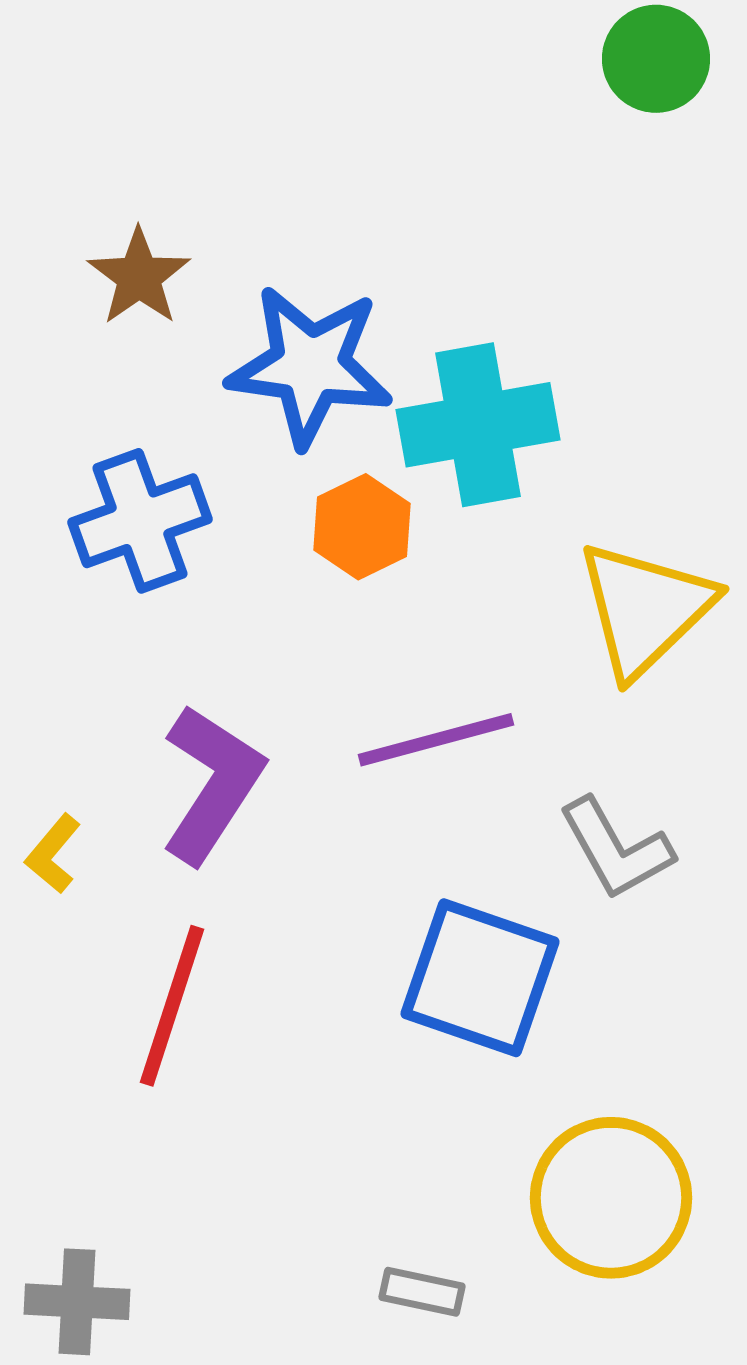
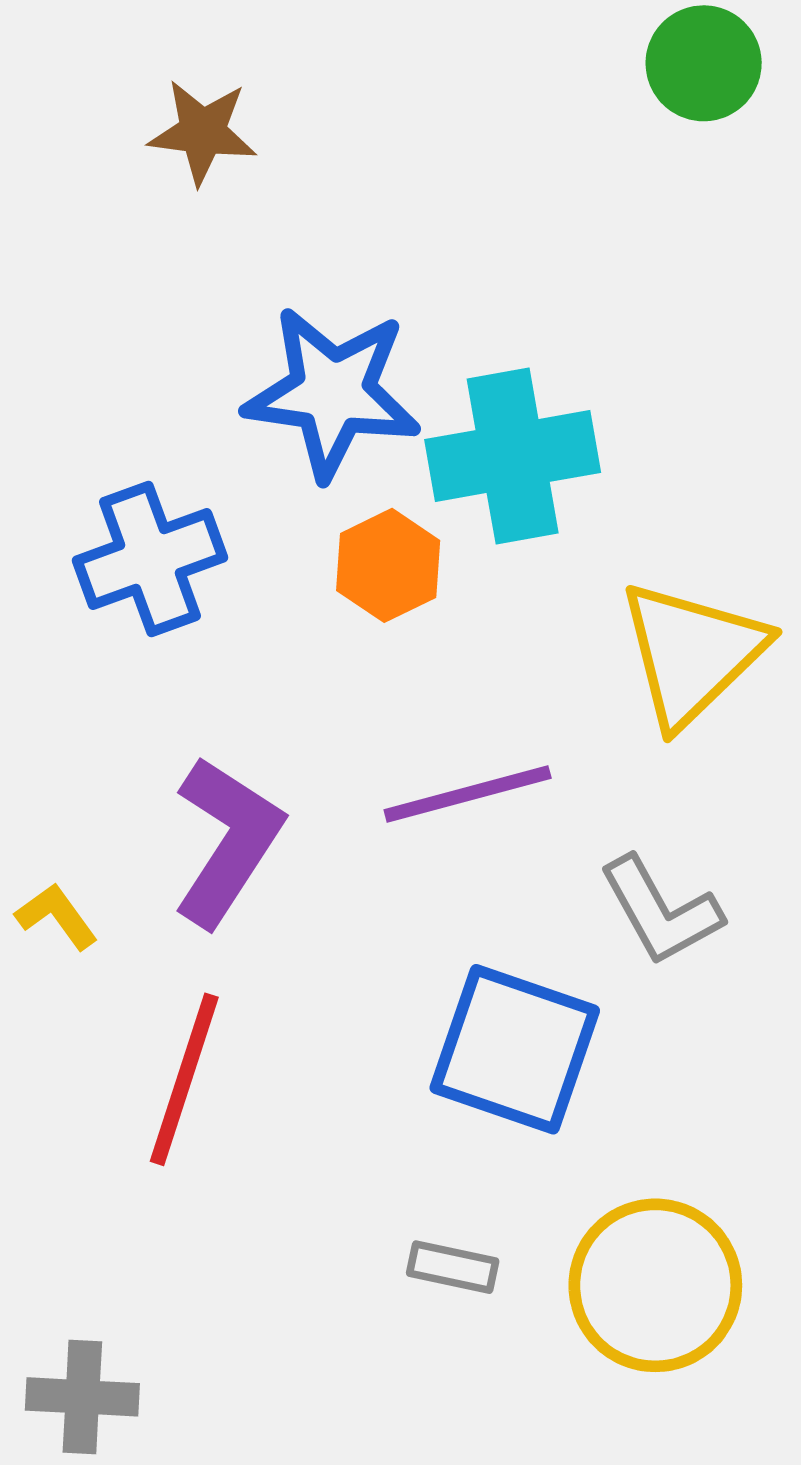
brown star: (139, 277) -> (203, 132), moved, turned -30
yellow L-shape: (53, 854) -> (57, 916), turned 104
gray rectangle: (422, 1292) -> (453, 1267), moved

